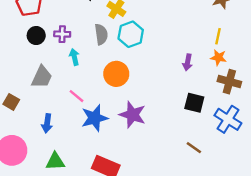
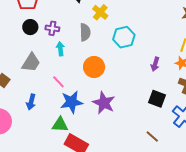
cyan hexagon: (131, 34) -> (124, 37), moved
green triangle: (55, 161) -> (60, 125), moved

